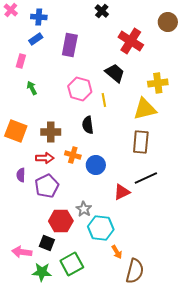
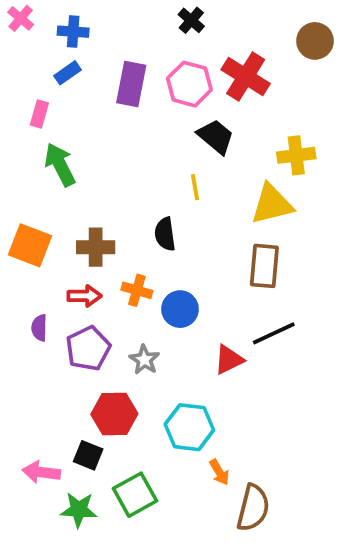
green arrow: (32, 88) -> (60, 165), size x1.6
pink hexagon: (80, 89) -> (189, 84), moved
gray star: (84, 209) -> (144, 360), moved

